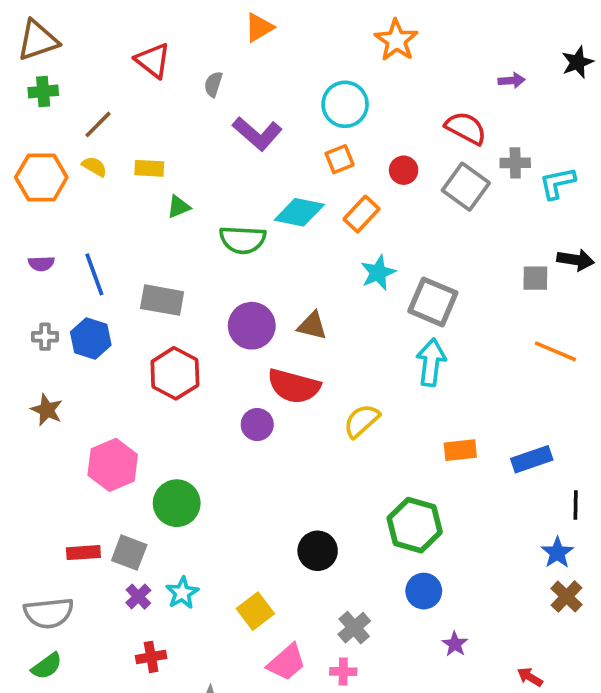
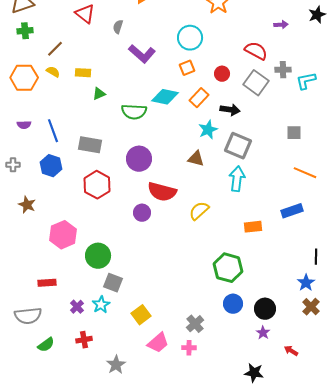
black arrow: (576, 260) -> (230, 110), moved
brown triangle: (312, 326) -> (196, 159), moved
gray cross: (45, 337) -> (13, 165), moved
blue rectangle: (532, 459) -> (292, 211), moved
black circle: (318, 551) -> (265, 309), moved
gray square: (129, 553) -> (113, 283), moved
purple star: (455, 644) -> (263, 333), moved
green semicircle: (47, 666) -> (46, 345), moved

